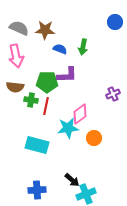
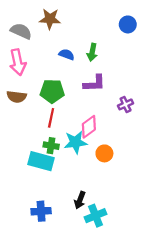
brown star: (45, 30) -> (50, 19), moved
purple L-shape: (67, 75) -> (94, 83), moved
green cross: (31, 100) -> (51, 146), moved
black arrow: (72, 180) -> (80, 200), turned 70

